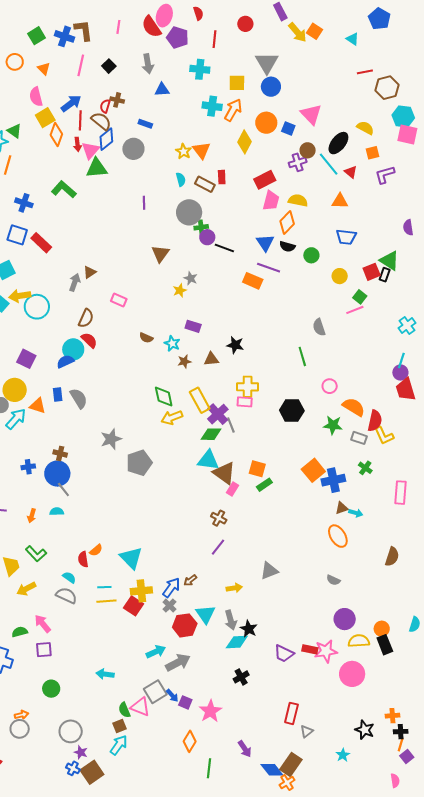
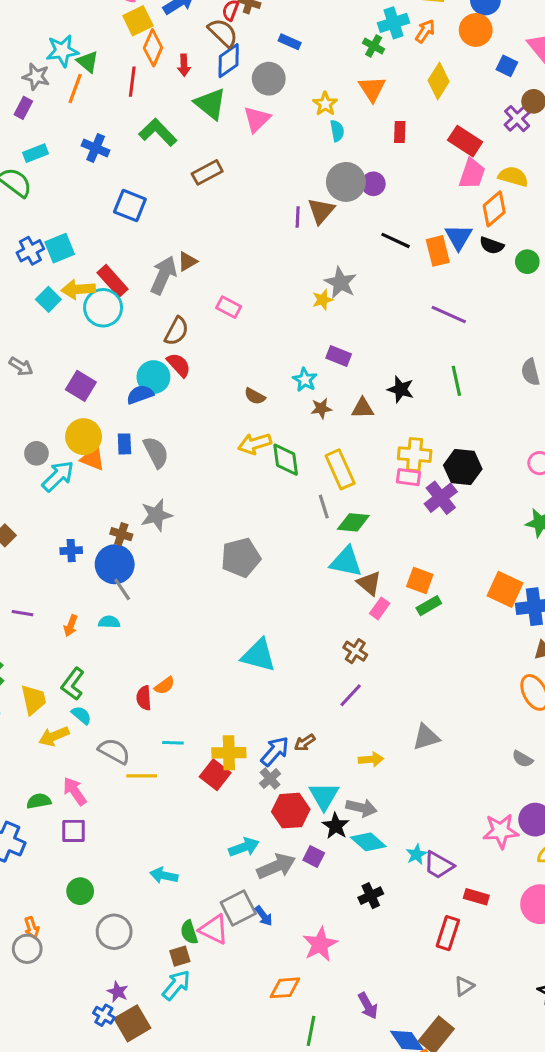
cyan cross: (212, 106) -> (393, 23), turned -30
orange arrow: (233, 110) -> (425, 31), size x0.7
red line: (80, 120) -> (132, 82), moved
orange circle: (266, 123) -> (476, 30), moved
green triangle: (14, 131) -> (88, 62), moved
pink triangle: (90, 150) -> (257, 119), moved
yellow star: (184, 151) -> (325, 104), moved
purple cross: (298, 162) -> (517, 119), turned -30
green triangle: (97, 168) -> (210, 104), turned 40
red rectangle: (265, 180) -> (465, 141), turned 55
brown rectangle: (205, 184) -> (207, 172), moved, turned -60
purple line: (144, 203) -> (298, 217), moved
green cross: (201, 227) -> (374, 46), moved, turned 32
blue square: (17, 235) -> (130, 205), moved
purple circle: (207, 237) -> (373, 184), moved
red rectangle: (41, 243) -> (113, 281), moved
brown triangle: (160, 254) -> (321, 211), moved
purple line: (269, 268) -> (449, 314), moved
gray star: (191, 278) -> (341, 283), size x1.5
orange rectangle: (253, 281) -> (438, 251), moved, turned 48
gray arrow: (75, 282) -> (163, 275), size x1.4
brown semicircle: (146, 338) -> (255, 396), moved
green line: (302, 356) -> (456, 381), moved
yellow circle: (15, 390) -> (84, 437), moved
black hexagon: (292, 410) -> (463, 467), moved
purple cross: (218, 414) -> (441, 498), moved
yellow arrow: (172, 418) -> (255, 444), moved
gray line: (231, 425) -> (324, 507), moved
gray star: (111, 439) -> (156, 515), moved
orange square: (313, 470) -> (505, 589), turned -30
brown triangle: (224, 473) -> (369, 583), size x0.7
green L-shape: (36, 554) -> (73, 684), turned 75
cyan triangle: (131, 558) -> (259, 655), moved, turned -35
cyan semicircle: (69, 577) -> (81, 715), moved
yellow line: (106, 601) -> (142, 776), moved
gray arrow: (231, 620) -> (361, 808), turned -66
black star: (249, 629) -> (336, 826), moved
cyan diamond: (237, 642) -> (368, 842), turned 40
red rectangle: (310, 649) -> (476, 897), moved
pink star: (326, 651) -> (501, 831), moved
purple square: (185, 702) -> (314, 857), moved
red rectangle: (291, 713) -> (448, 933), moved
orange arrow: (21, 715) -> (32, 928), turned 80
gray circle: (71, 731) -> (114, 932), moved
orange diamond: (190, 741) -> (285, 988), turned 50
cyan star: (343, 755) -> (416, 854), moved

